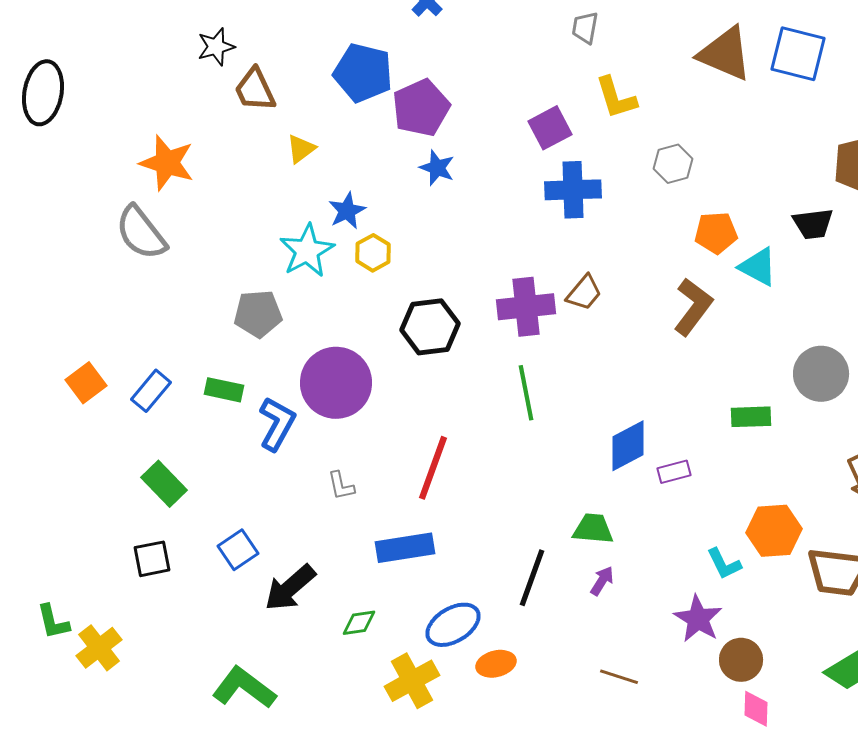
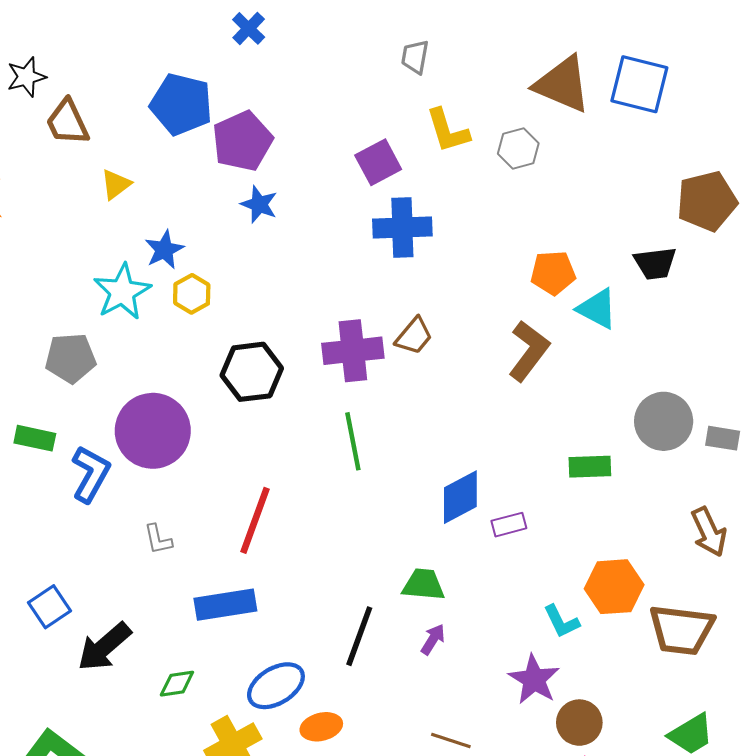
gray hexagon: (673, 164) -> (518, 149), moved

